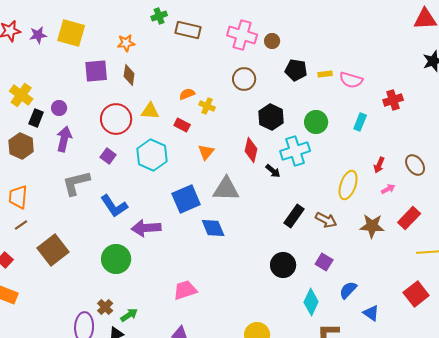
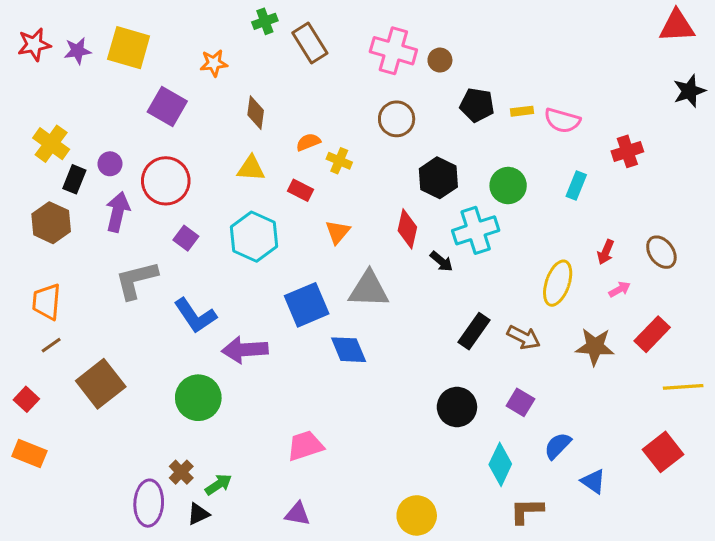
brown rectangle: (188, 30) -> (310, 43), turned 45
purple square: (96, 71) -> (167, 107), turned 35
brown diamond: (129, 75) -> (256, 113), moved
red circle: (116, 119) -> (166, 181), moved

